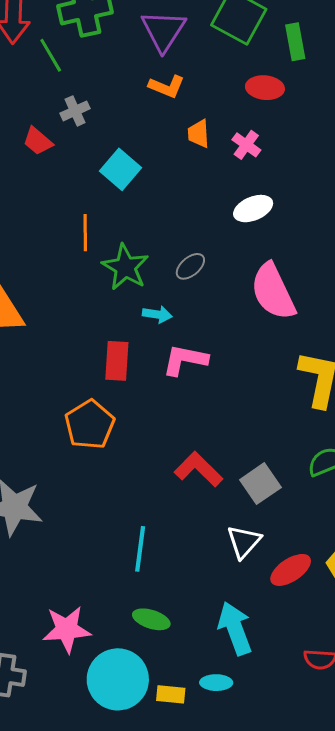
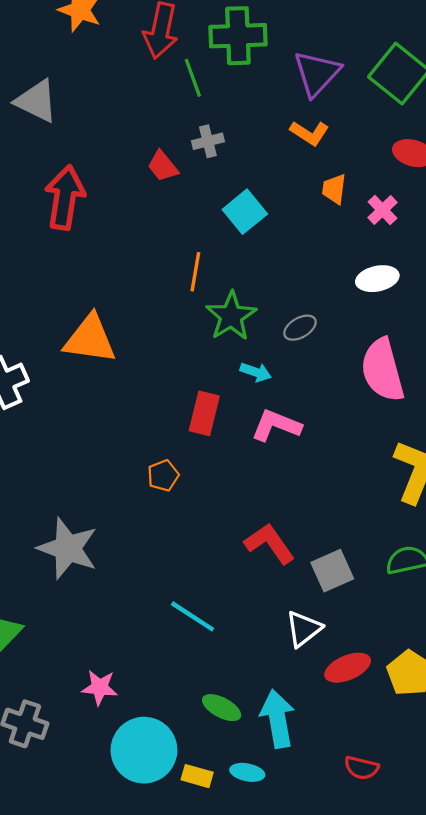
orange pentagon: (90, 425) -> (163, 476), size x0.6
cyan line: (140, 549) -> (193, 616), turned -75
green ellipse: (151, 619) -> (222, 708), moved
pink star: (67, 629) -> (100, 687), size x0.7

